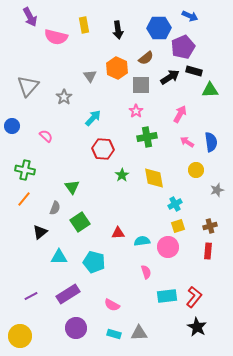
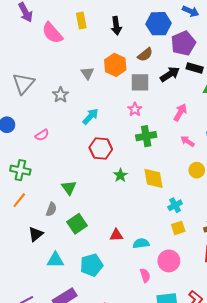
pink semicircle: (56, 37) -> (52, 33), turned 35
pink semicircle: (46, 136) -> (42, 135), turned 104
pink circle: (168, 247) -> (169, 261), moved
cyan pentagon: (94, 262) -> (92, 265), turned -30

